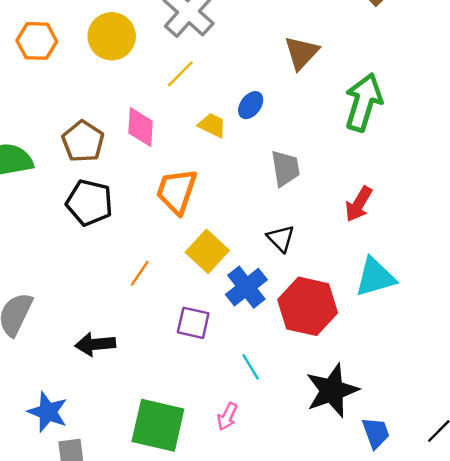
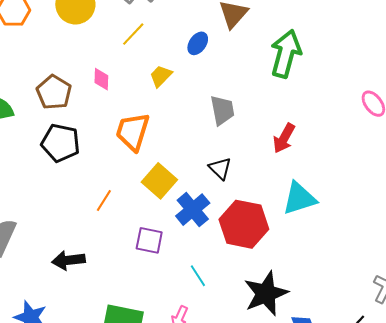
blue ellipse: (251, 105) -> (198, 43), moved
yellow trapezoid: (212, 125) -> (161, 76), turned -70
pink diamond: (141, 127) -> (101, 79), size x0.7

